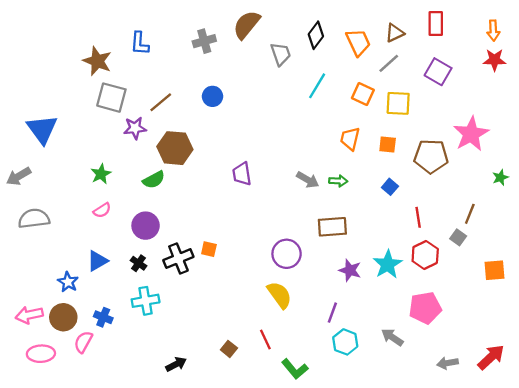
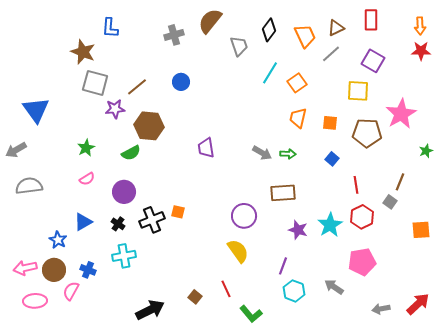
blue L-shape: (140, 43) -> (110, 28), moved
orange square: (363, 94) -> (297, 83), moved, turned 30
yellow square: (398, 103) -> (358, 91), moved
black arrow: (176, 364) -> (150, 310), size x1.6

